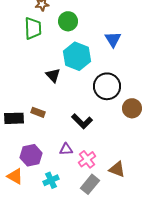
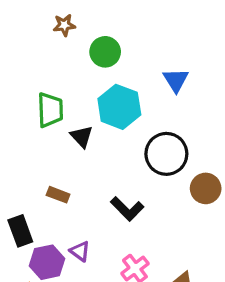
green trapezoid: (33, 28) -> (50, 110), moved
black rectangle: (14, 118) -> (20, 231), moved, turned 72
purple triangle: (66, 149) -> (80, 251), moved, turned 40

